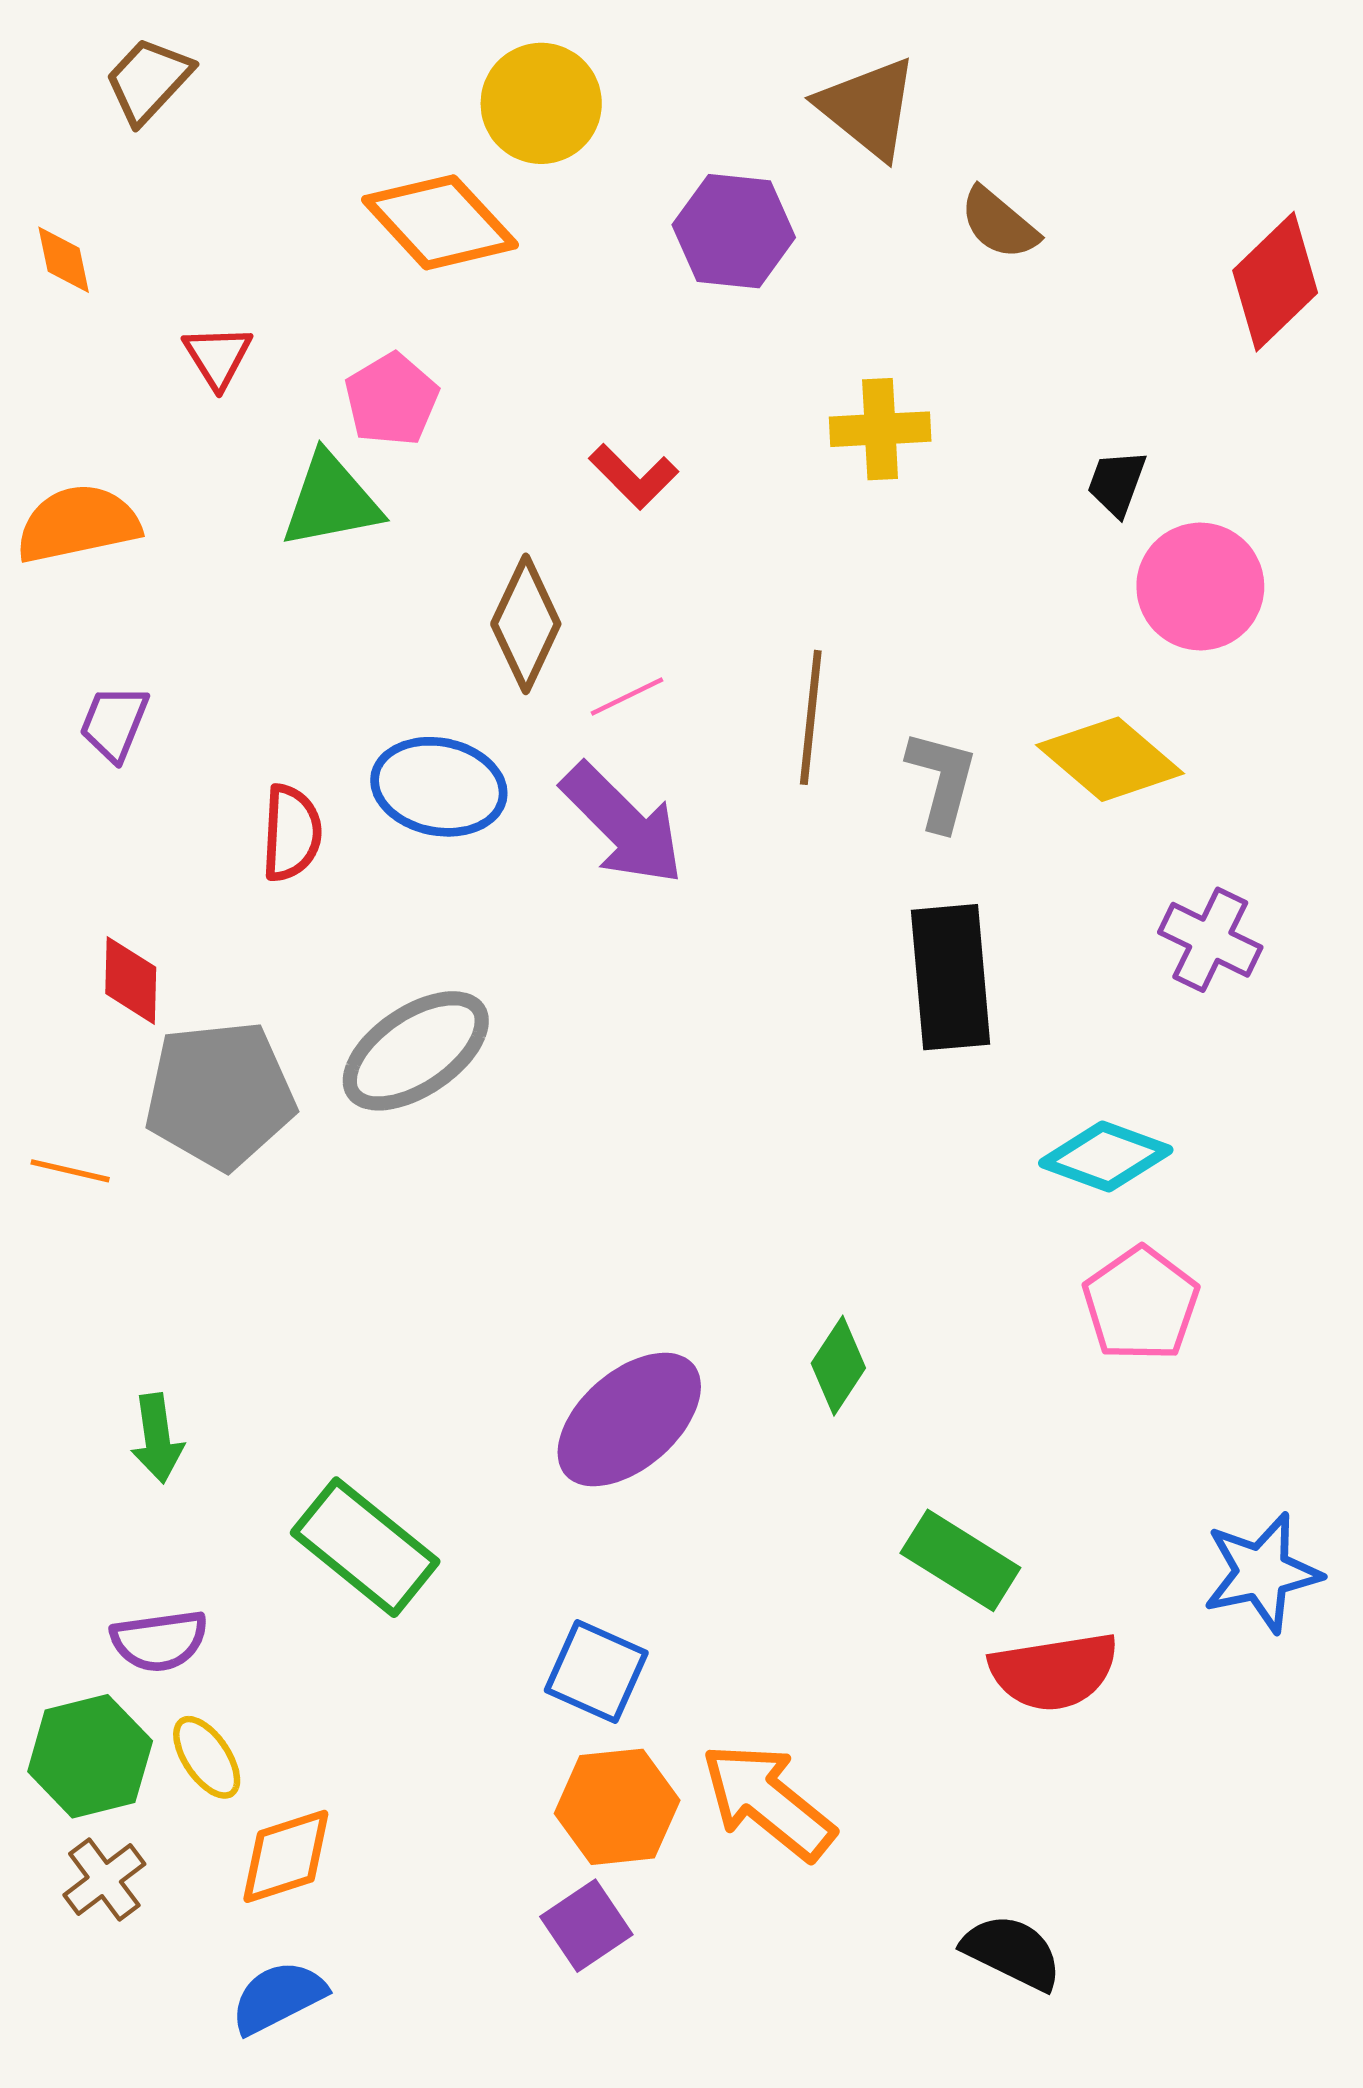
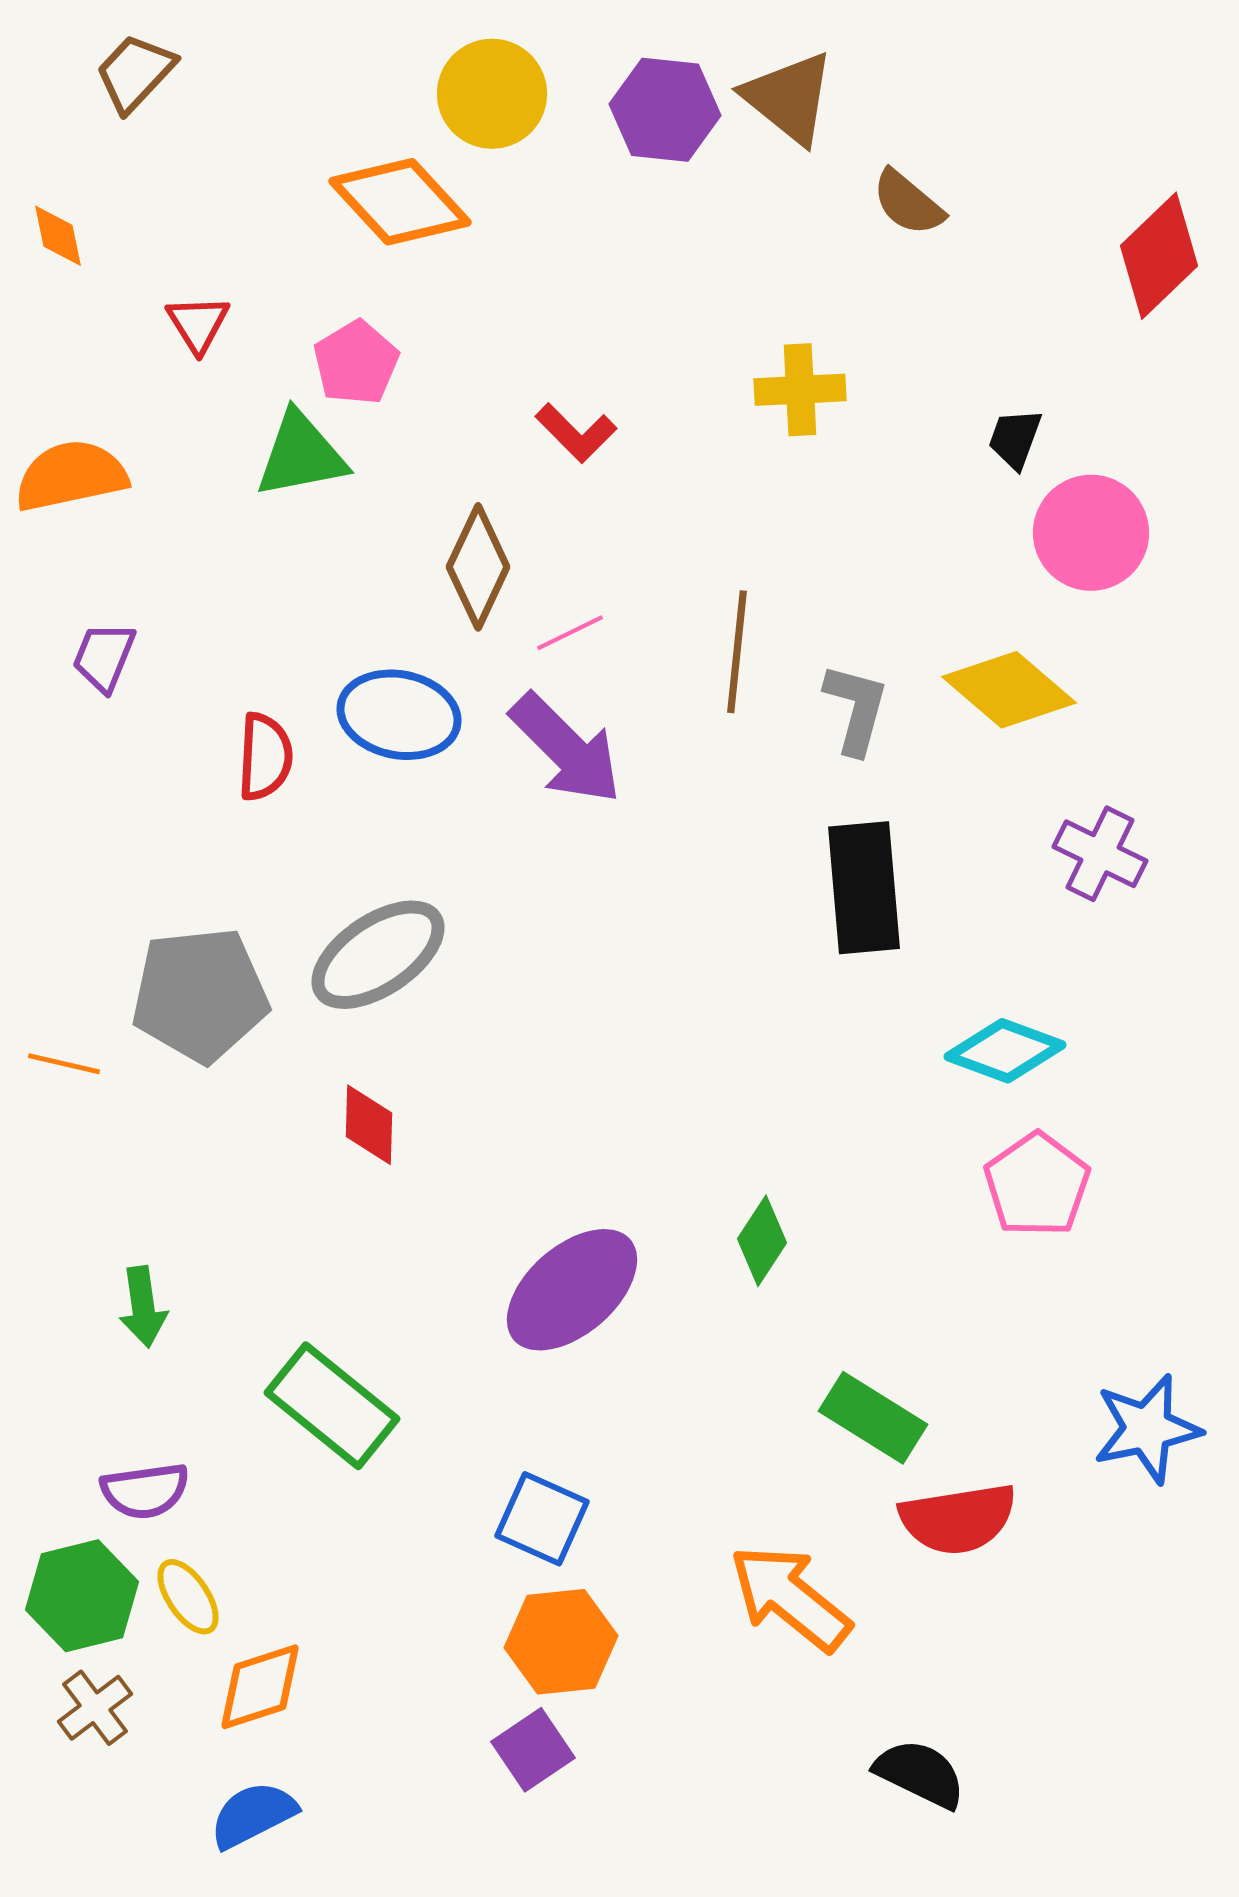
purple hexagon: (734, 231) -> (665, 110), moved
red diamond: (131, 980) -> (369, 1125), moved
orange arrow: (768, 1801) -> (790, 1598), moved

